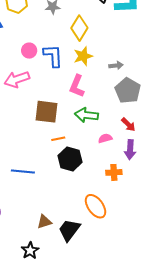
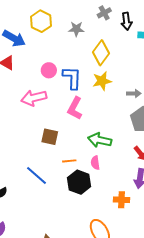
pink L-shape: (77, 86) -> (75, 108), moved
brown square: (46, 112) -> (50, 137), moved, size x0.7
pink semicircle: (105, 138) -> (95, 163), moved, turned -88
blue line: (23, 171) -> (37, 176), moved, turned 30

